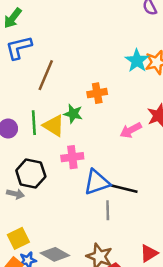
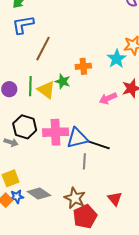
cyan star: (137, 61) -> (117, 59), moved
pink cross: (72, 157) -> (56, 132), moved, size x1.4
red triangle: (149, 253) -> (115, 199), turned -42

